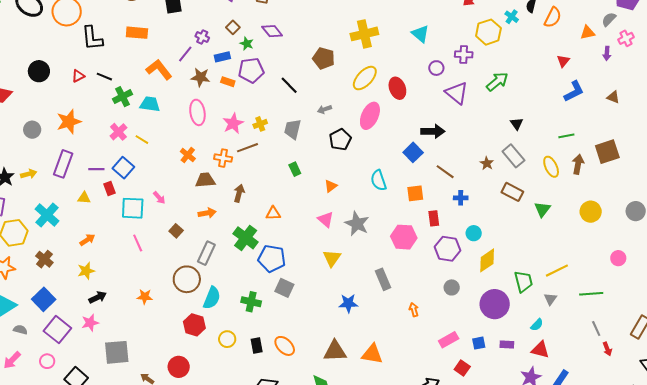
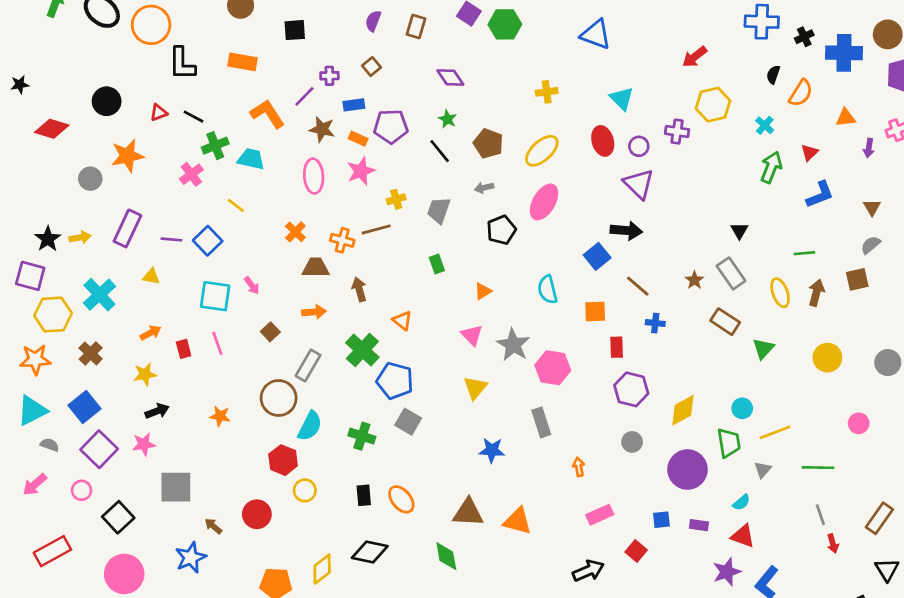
cyan cross: (512, 17) -> (765, 125), moved
gray semicircle: (609, 19) -> (871, 245), moved
purple diamond: (272, 31) -> (450, 78), moved
yellow cross: (364, 34) -> (547, 92), size x0.6
purple cross: (202, 37) -> (329, 76), turned -32
green star: (247, 44) -> (448, 119), moved
brown pentagon: (324, 58) -> (488, 143), moved
green arrow: (497, 82) -> (771, 167), moved, turned -35
red ellipse: (397, 88) -> (603, 141), moved
purple triangle: (457, 93) -> (639, 184), moved
brown triangle: (613, 97) -> (872, 207), turned 32
orange star: (69, 122) -> (127, 156), moved
pink star: (233, 123) -> (361, 171), moved
pink cross: (118, 132) -> (191, 174), moved
brown square: (607, 152) -> (857, 279), size x0.7
red rectangle: (110, 188) -> (184, 349), moved
brown arrow: (239, 193) -> (359, 289), turned -36
orange triangle: (273, 213) -> (402, 321), turned 35
cyan circle: (474, 233) -> (742, 408), moved
pink hexagon: (404, 237) -> (553, 368), moved
yellow circle: (227, 339) -> (305, 490), moved
pink rectangle: (449, 340) -> (600, 515), moved

